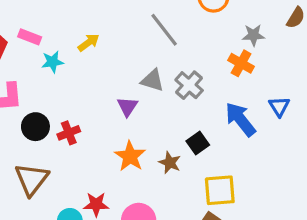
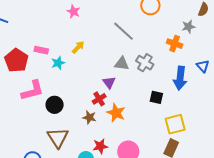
gray star: (253, 35) -> (188, 27), moved
blue arrow: (240, 119) -> (180, 78), turned -125
red cross: (69, 133) -> (99, 99), moved
black square: (198, 143) -> (156, 97), turned -32
brown star: (170, 163) -> (89, 117), moved

